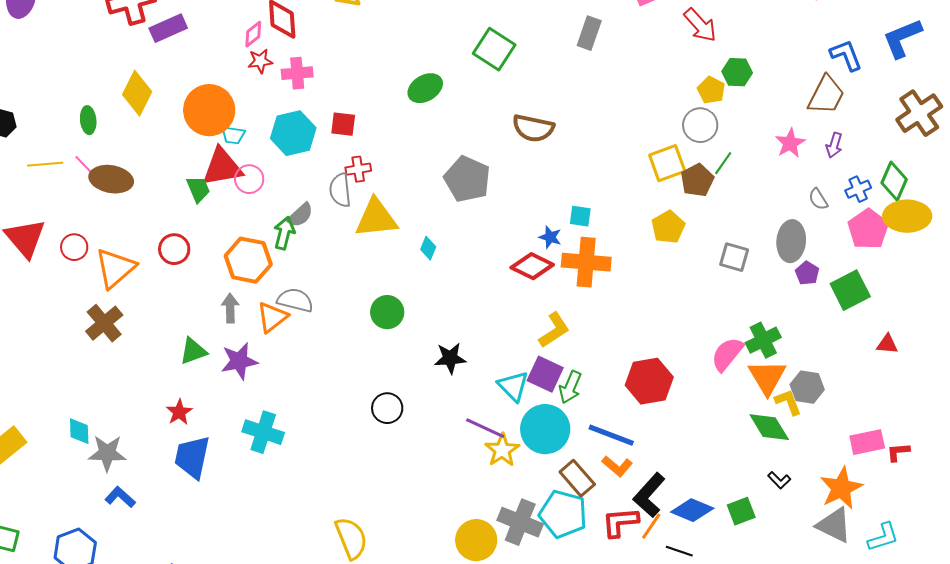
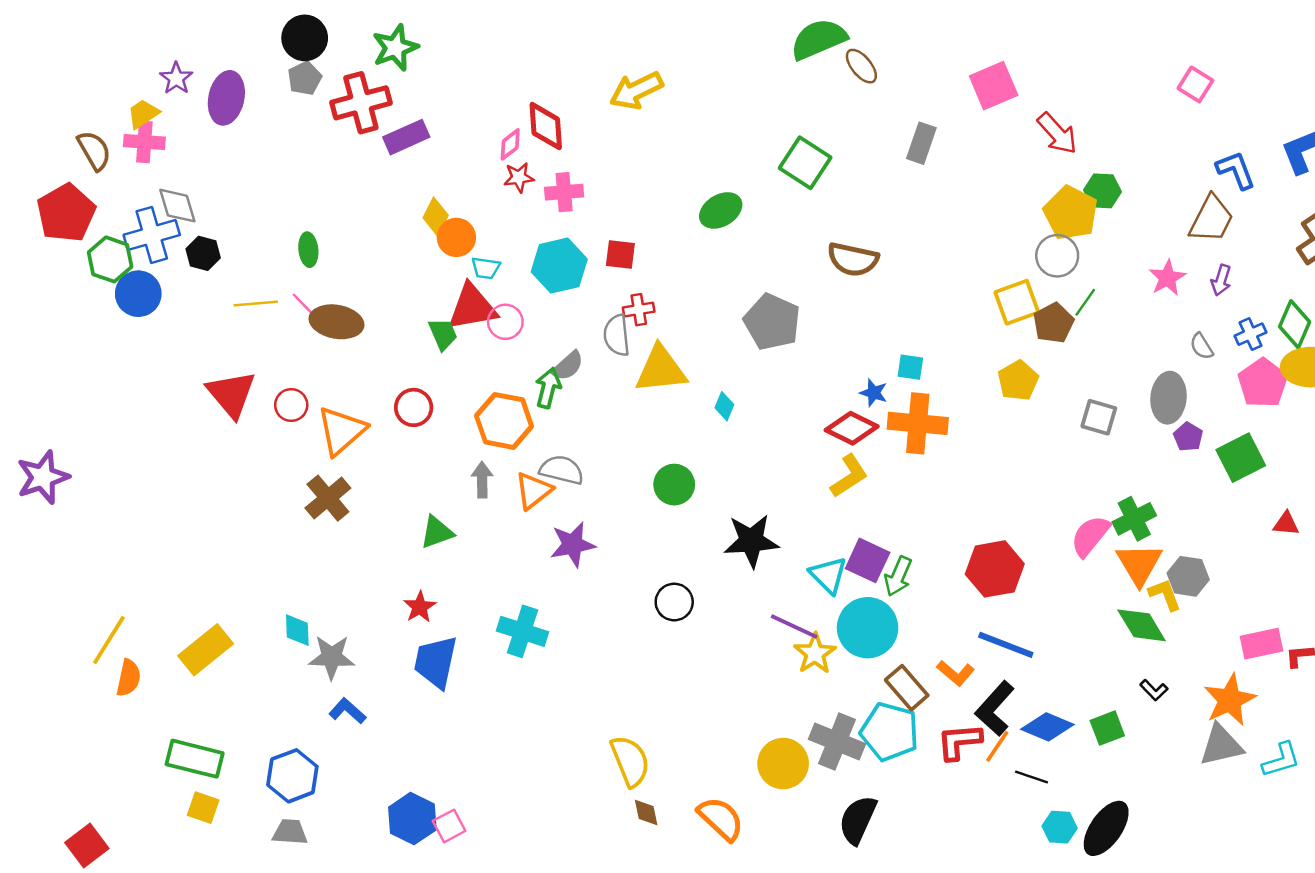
yellow pentagon: (711, 90) -> (1071, 213), size x1.6
yellow diamond: (137, 93) -> (436, 217), moved, size x0.7
orange circle: (209, 110) -> (456, 237), size x0.6
yellow L-shape: (554, 330) -> (849, 476), moved
black star: (450, 358) -> (751, 541), size x1.4
purple star: (239, 361) -> (573, 545), moved
blue line: (611, 435) -> (1006, 645), moved
gray triangle: (834, 525) -> (1221, 745), turned -39

